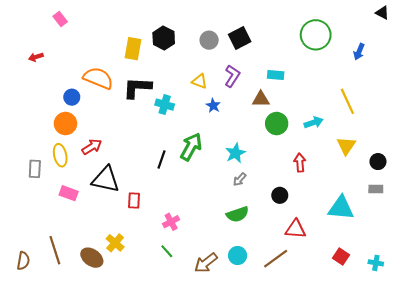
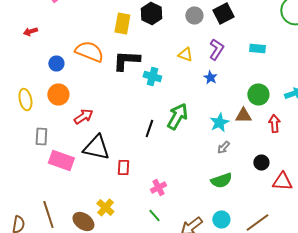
blue circle: (72, 97) -> (56, 64), moved
brown triangle: (261, 99) -> (243, 116), moved
blue star: (213, 106) -> (210, 78), moved
yellow ellipse: (60, 155) -> (25, 100), moved
red arrow: (300, 163) -> (274, 124), moved
gray rectangle: (35, 169) -> (41, 136), moved
pink rectangle: (69, 193) -> (61, 160), size x1.4
red triangle: (296, 229) -> (282, 182), moved

